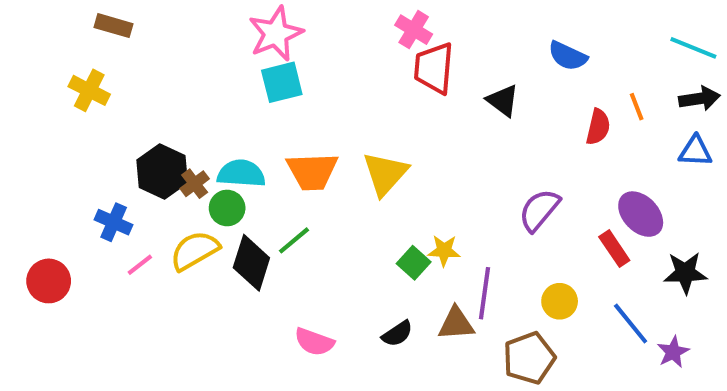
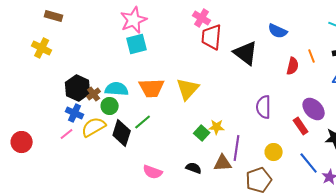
black triangle: (503, 101) -> (246, 53), size x1.5
purple semicircle: (539, 210) -> (264, 107), turned -40
blue cross: (114, 222) -> (75, 113), moved
black semicircle: (397, 334) -> (194, 168), turned -126

